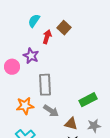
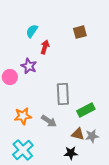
brown square: (64, 28) -> (80, 32), moved, turned 32
gray rectangle: (45, 85) -> (63, 94), moved
brown triangle: (71, 124) -> (78, 134), moved

